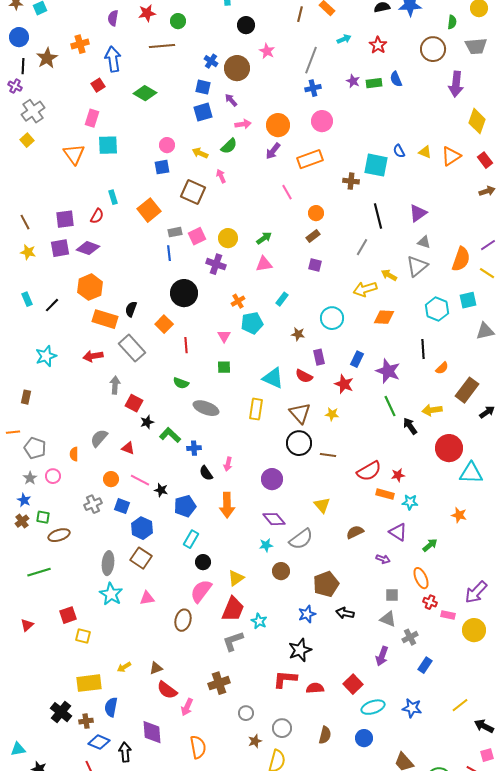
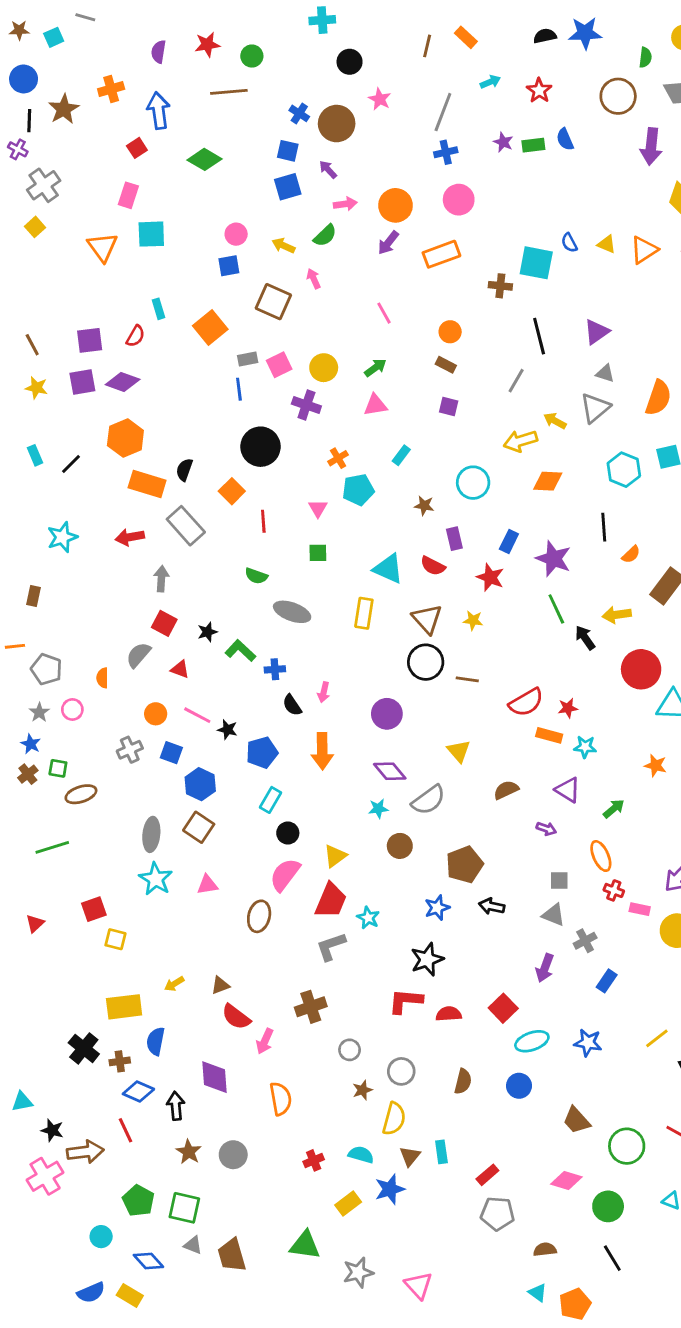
pink line: (287, 192) -> (384, 313), moved
brown rectangle: (313, 236) -> (446, 365), turned 64
red square: (134, 403) -> (164, 623), moved

